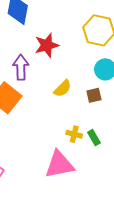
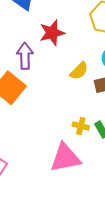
yellow semicircle: (63, 88) -> (79, 71), moved

